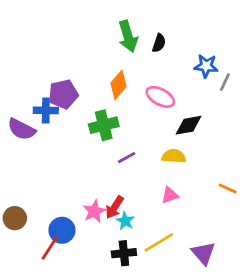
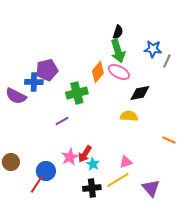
green arrow: (128, 36) -> (118, 51), moved
orange diamond: (119, 85) -> (98, 72), moved
purple line: (127, 158) -> (62, 121), moved
pink triangle: (170, 195) -> (126, 162), moved

